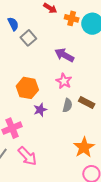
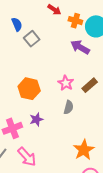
purple arrow: (64, 55) -> (80, 47), moved
brown rectangle: (87, 102) -> (90, 85), moved, turned -70
purple star: (40, 110) -> (36, 119), moved

